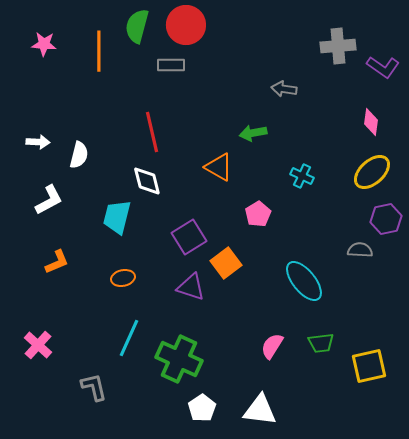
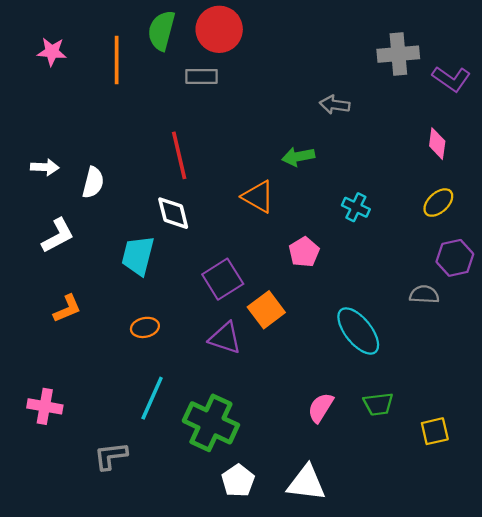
yellow ellipse: (372, 172) -> (438, 203), size x0.7
pink cross: (38, 345) -> (45, 406), turned -32
yellow square: (369, 366) -> (435, 431), size x0.7
gray L-shape: (94, 387) -> (111, 456), turned -84

